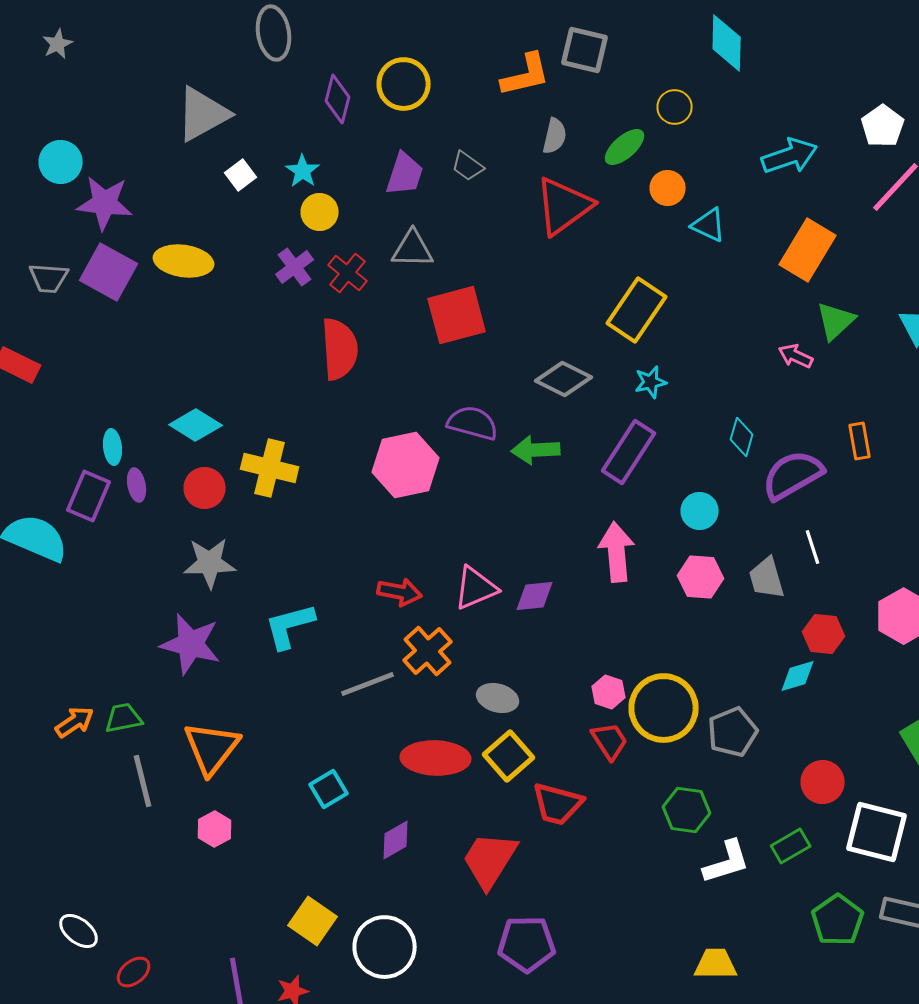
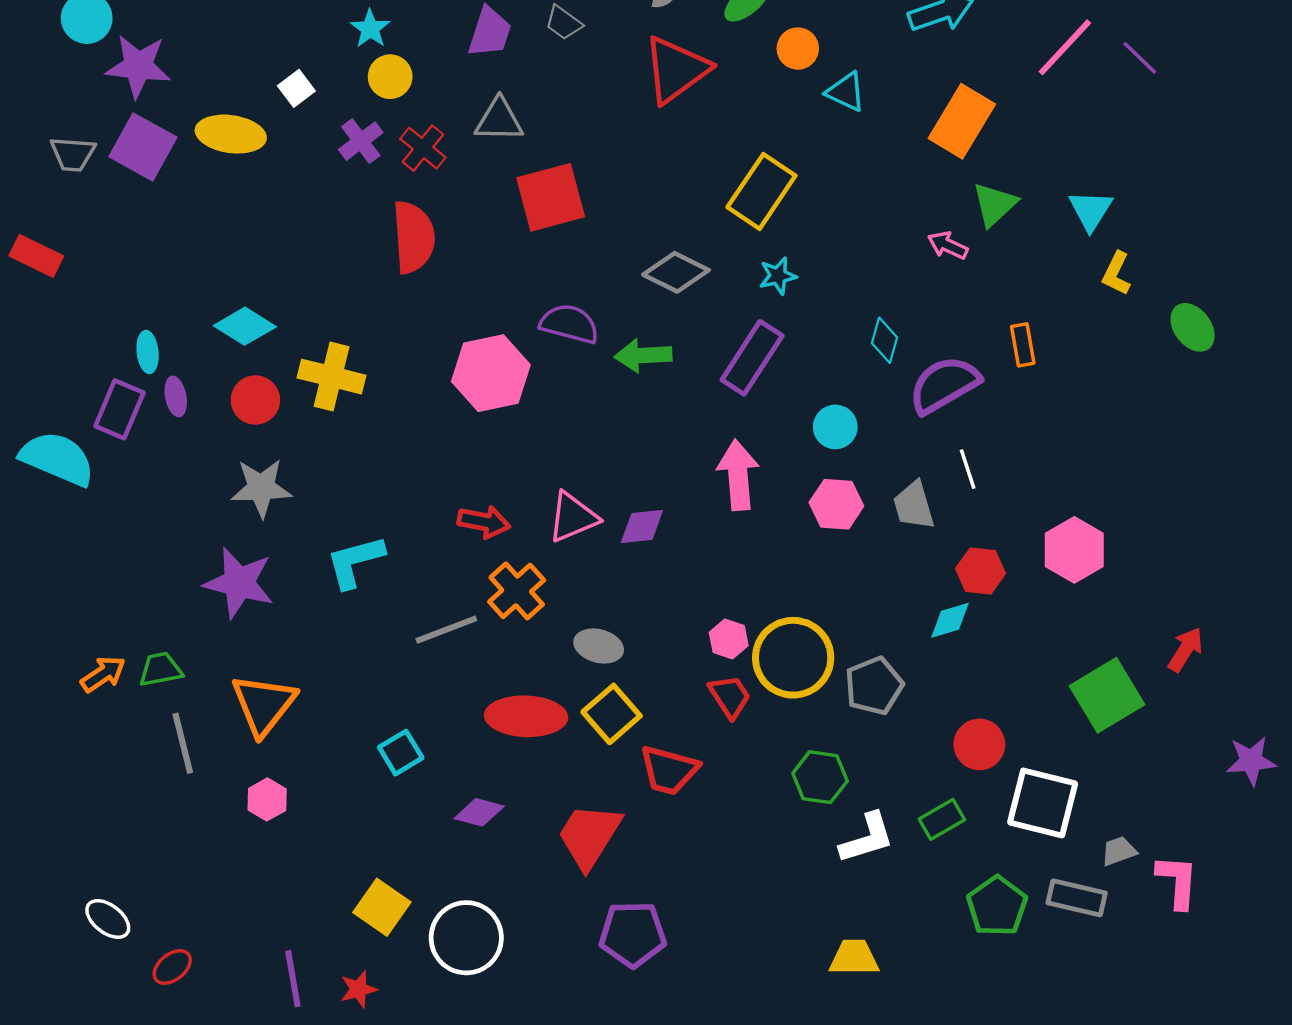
white square: (241, 175) -> (296, 88), moved
purple diamond: (396, 840) -> (479, 812), turned 45

